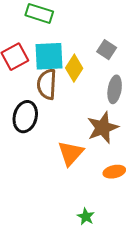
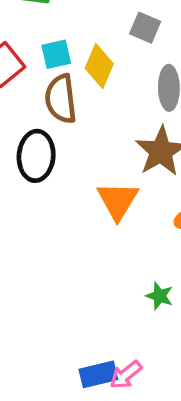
cyan square: (49, 56) -> (56, 54), size x0.6

